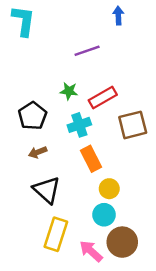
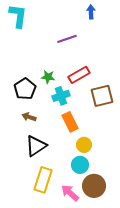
green star: (69, 91) -> (48, 77), moved
brown arrow: (38, 152) -> (29, 117), turned 40
black triangle: (47, 190) -> (36, 146), turned 45

